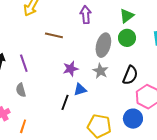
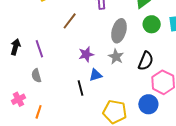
brown line: (54, 35) -> (70, 21), turned -66
green circle: (127, 38) -> (152, 24), moved
black line: (65, 102) -> (80, 88), turned -35

